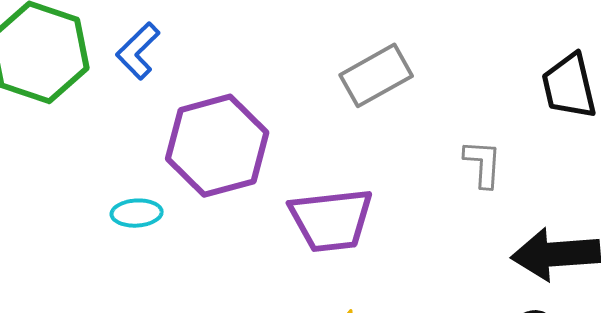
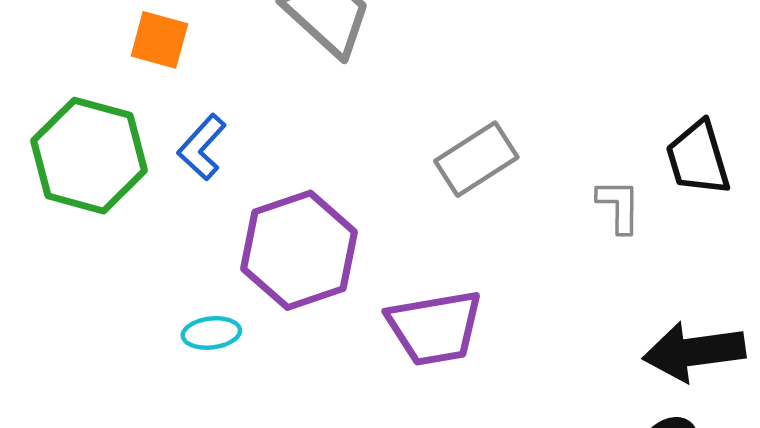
gray L-shape: (483, 164) -> (619, 206), moved

